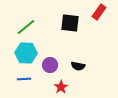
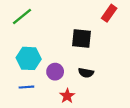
black square: (70, 23) -> (82, 39), moved
green line: (26, 27) -> (22, 17), moved

